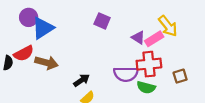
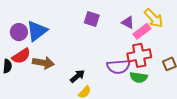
purple circle: (29, 17) -> (19, 32), moved
purple triangle: (138, 38) -> (128, 23), moved

